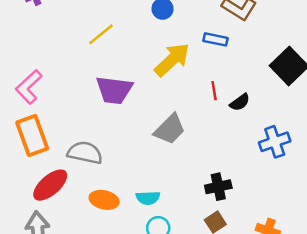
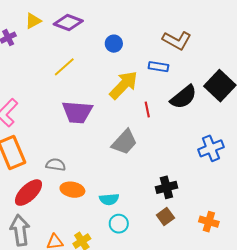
red line: (214, 91) -> (147, 109), moved
black semicircle: (240, 102) -> (184, 97), moved, size x1.6
gray semicircle: (85, 153) -> (56, 165), size x0.7
orange ellipse: (104, 200) -> (72, 190), moved

